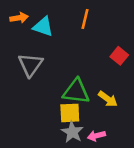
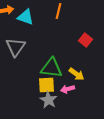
pink arrow: (96, 136) -> (68, 89), moved

